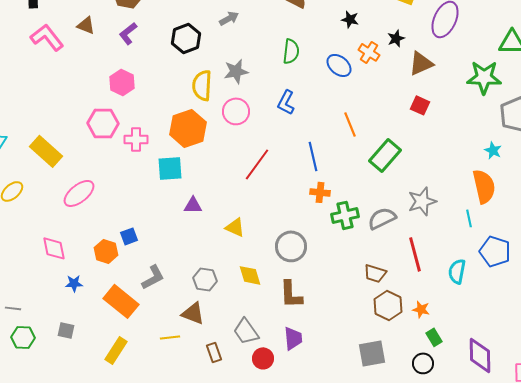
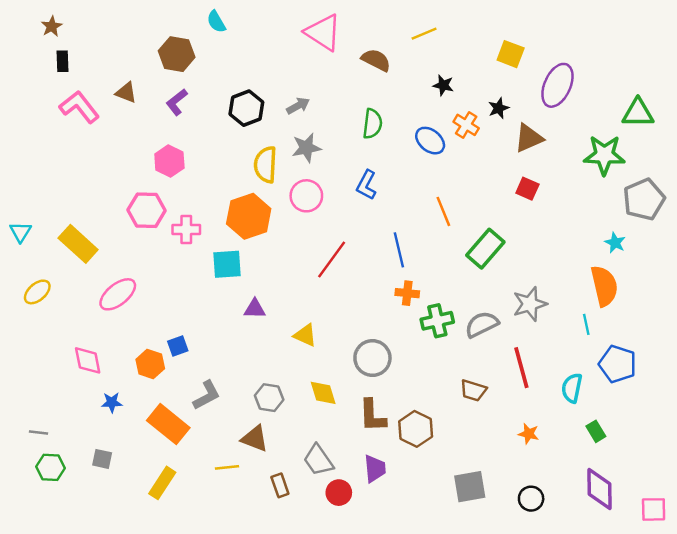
gray arrow: (229, 18) -> (298, 106), moved
brown hexagon: (388, 305) -> (416, 429), moved
green rectangle: (434, 337) -> (596, 431), moved

